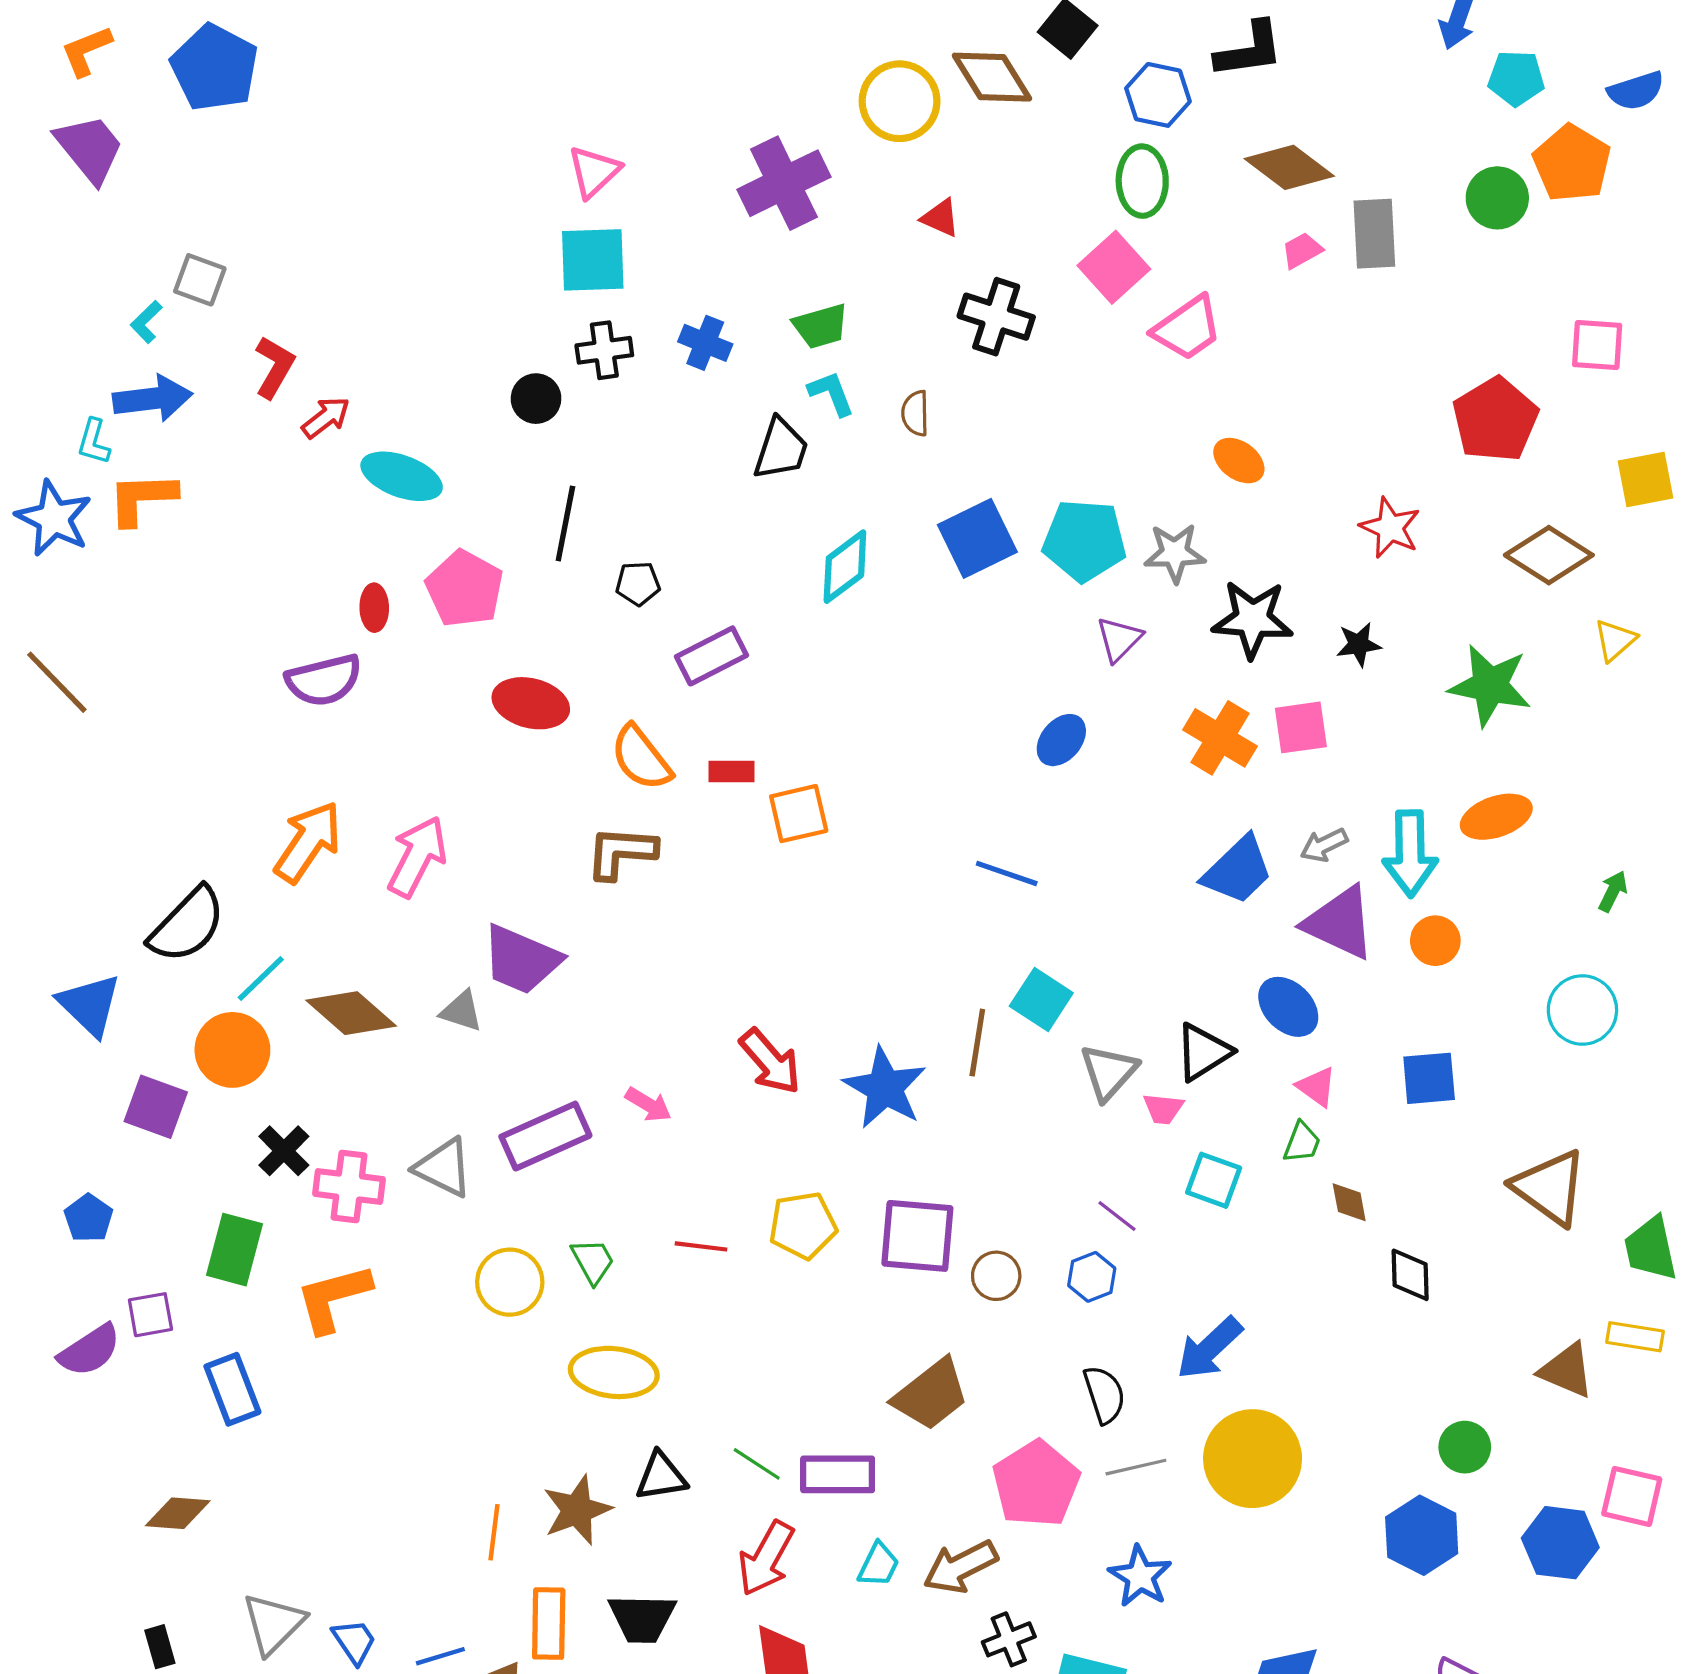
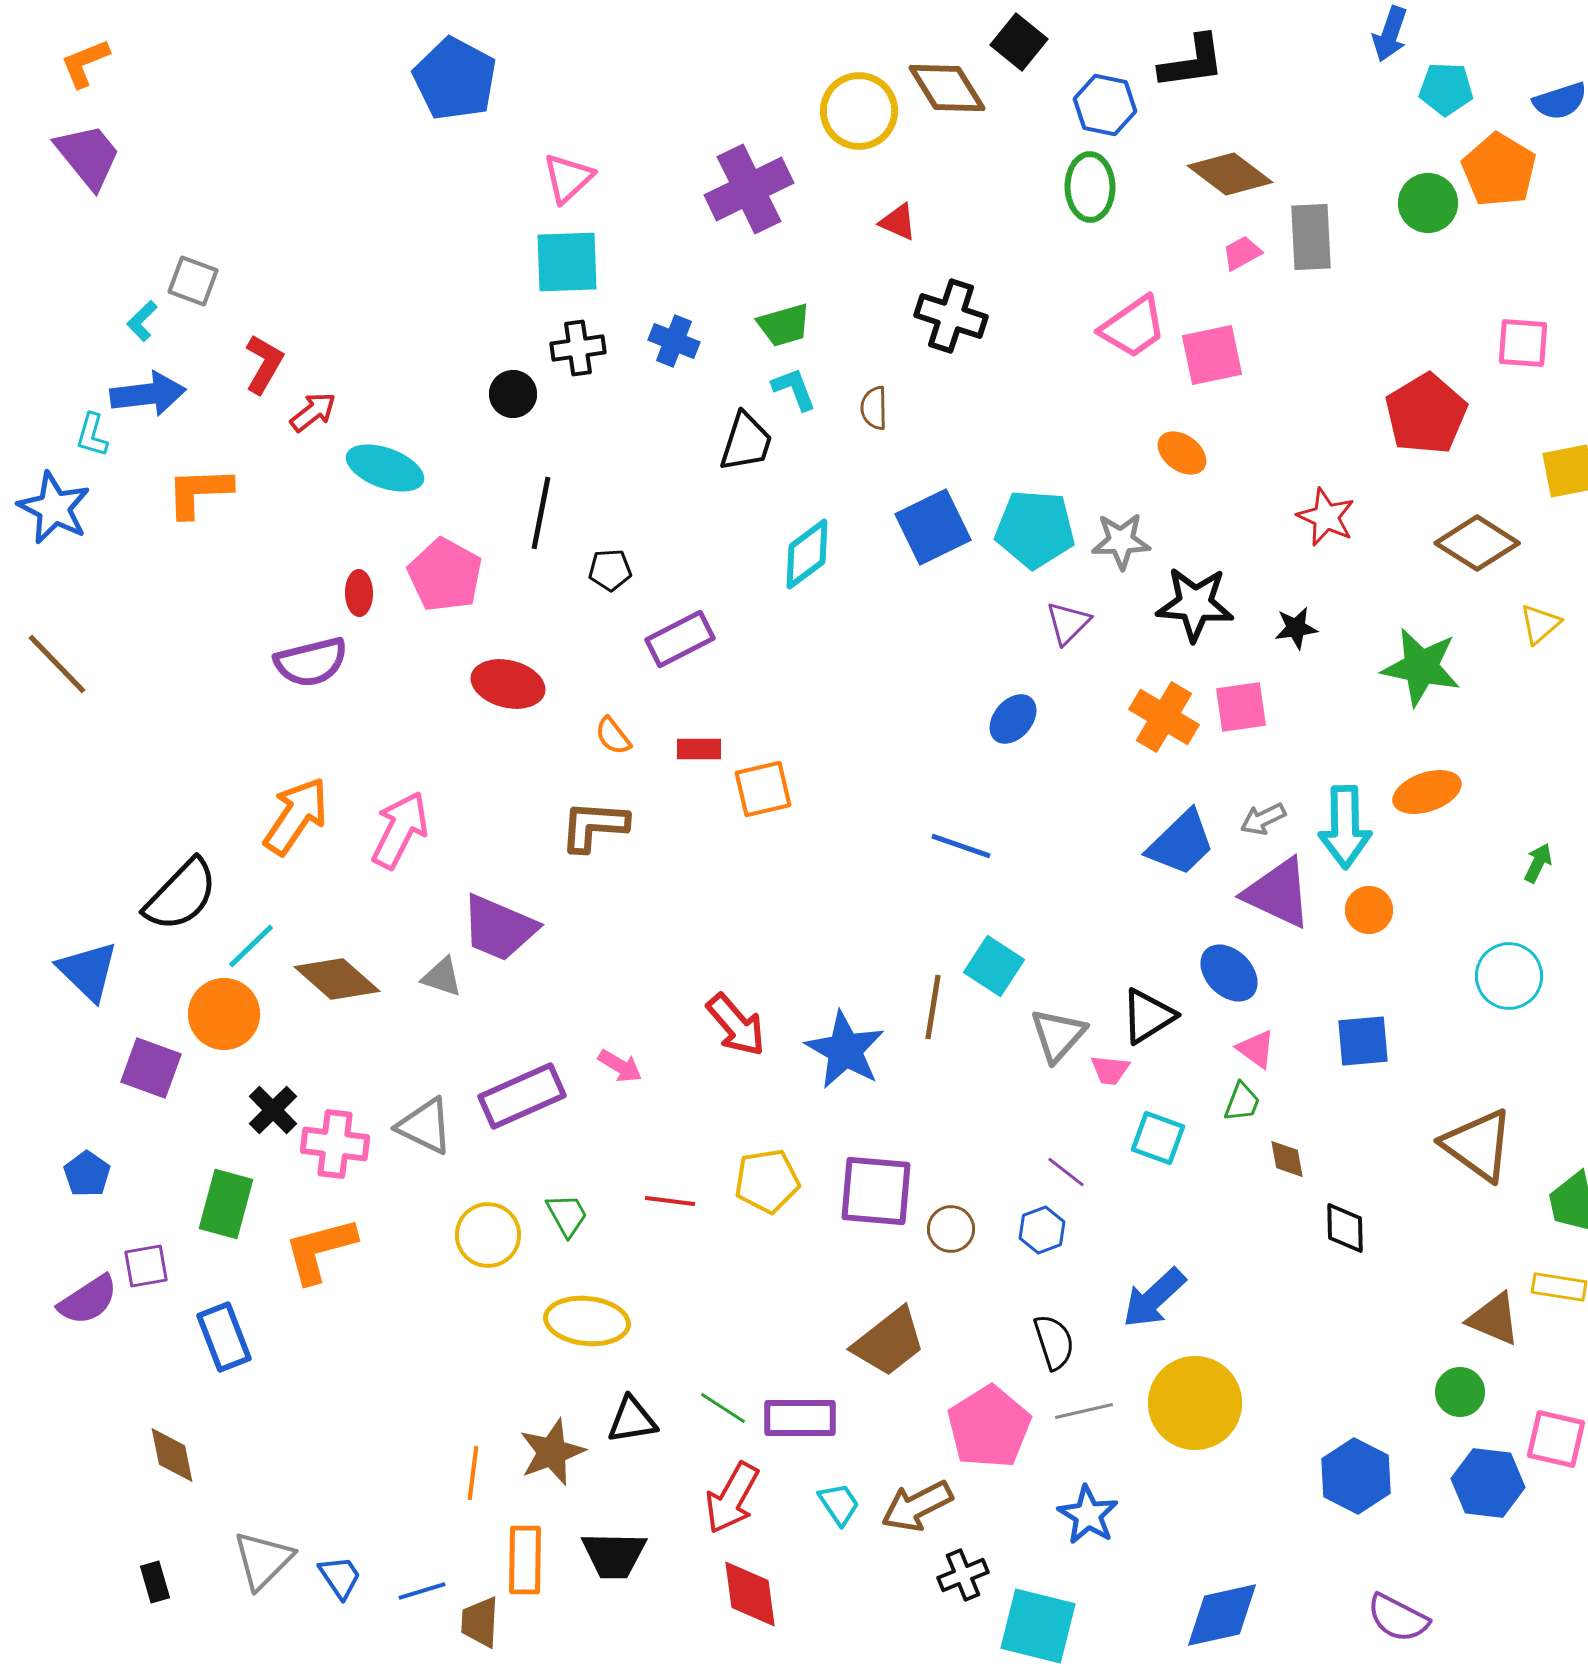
blue pentagon: (215, 68) -> (455, 79), moved
pink square: (1114, 267) -> (1212, 355), moved, turned 30
orange L-shape: (142, 498) -> (199, 492), moved
orange semicircle: (641, 758) -> (613, 736), size x0.6
green circle: (1465, 1447) -> (1460, 1392), moved
brown diamond: (178, 1513) -> (172, 1455), turned 74
cyan trapezoid: (879, 1565) -> (839, 1504), turned -60

